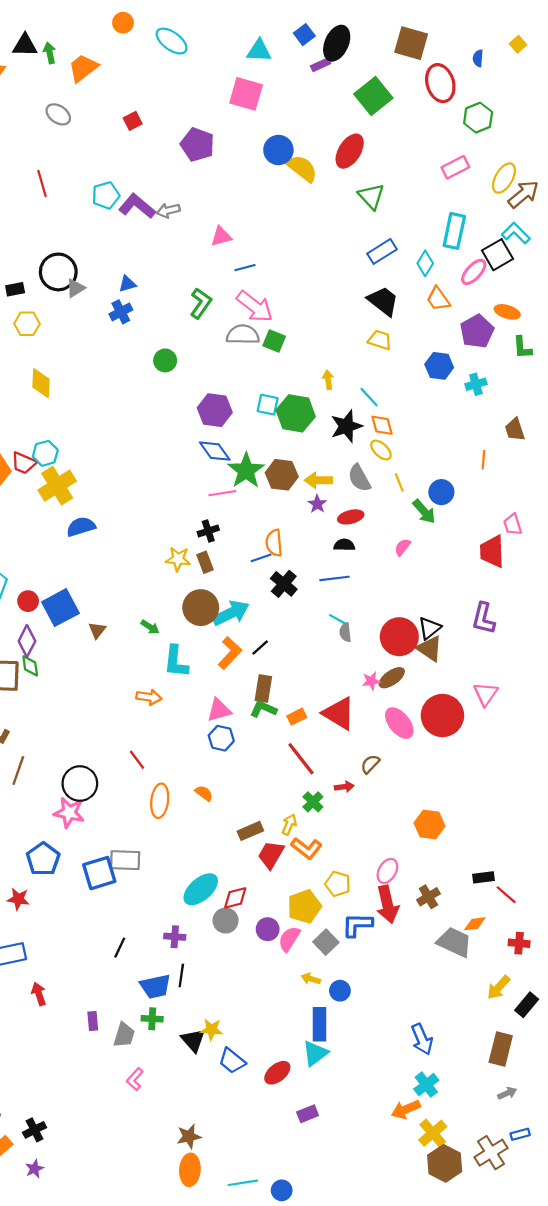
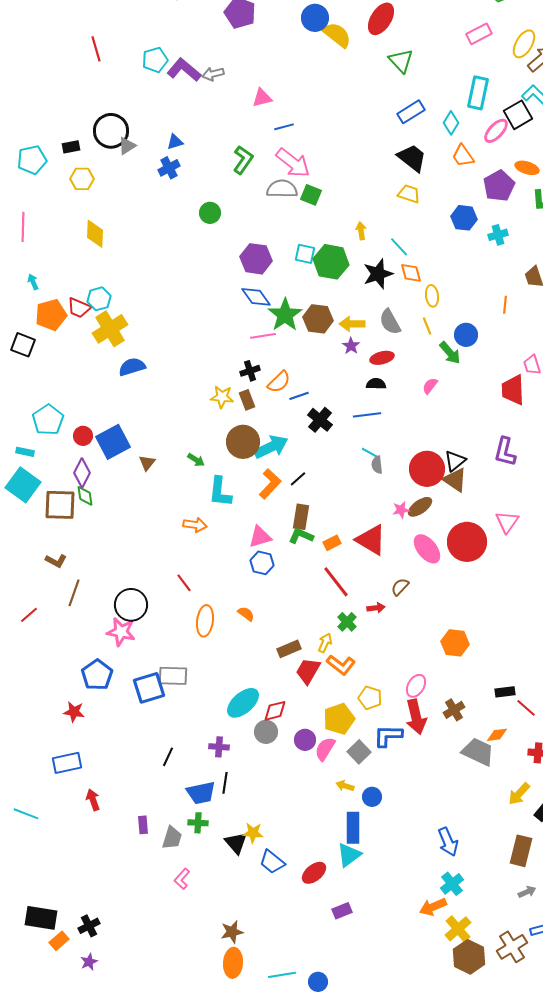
yellow ellipse: (381, 450) -> (432, 296), moved, turned 40
orange semicircle: (274, 543) -> (279, 382), moved, turned -130

